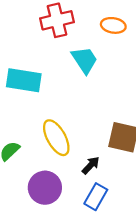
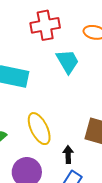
black arrow: (91, 165) -> (68, 154), turned -48

